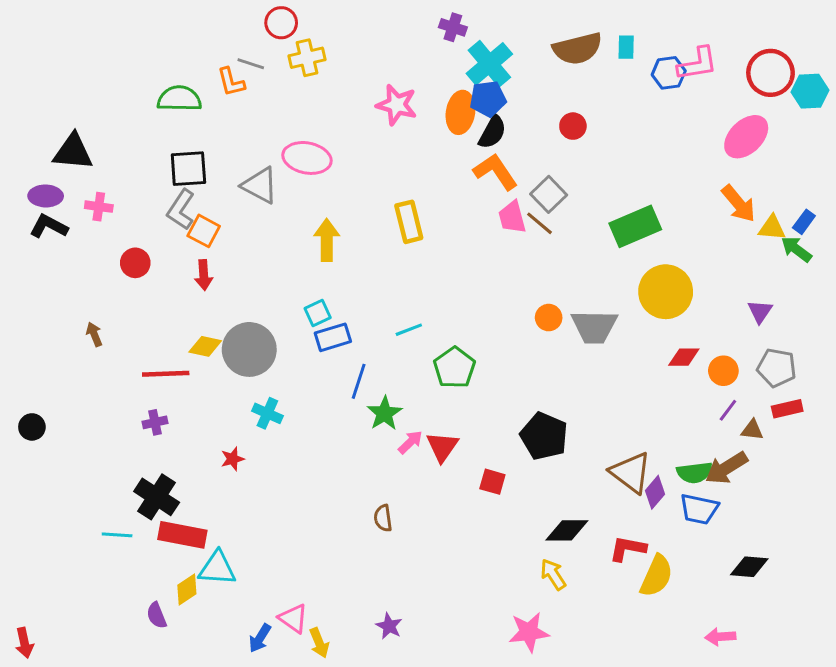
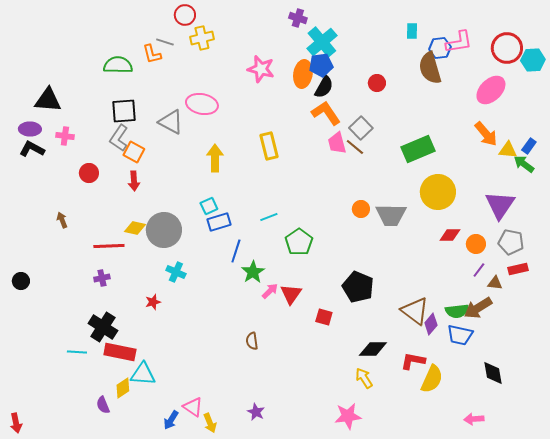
brown semicircle: (577, 49) -> (430, 68), moved, turned 88
purple triangle: (760, 311) -> (500, 205), size x1.8
black diamond: (749, 567) -> (493, 373), turned 75

